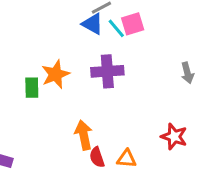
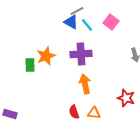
pink square: (133, 24) -> (111, 22), moved, turned -35
orange arrow: (84, 135) -> (85, 84), moved

